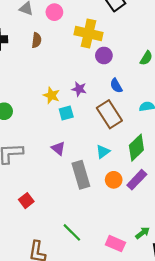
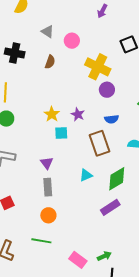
blue semicircle: (116, 86) -> (112, 119), turned -80
gray rectangle: (81, 175) -> (48, 187), moved, size x0.7
orange circle: (114, 180) -> (48, 215), moved
green line: (72, 232) -> (41, 241), turned -48

